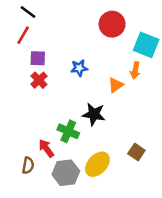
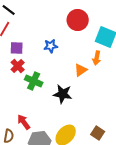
blue star: (79, 68) -> (51, 46), moved
green cross: (68, 131) -> (34, 81), moved
brown square: (136, 152) -> (98, 133), moved

